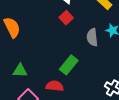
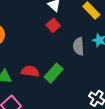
red semicircle: (55, 86) -> (30, 71), moved

